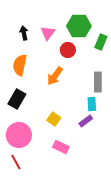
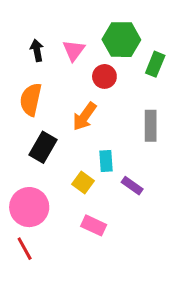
black rectangle: (17, 99) -> (43, 147), moved
cyan rectangle: (92, 104) -> (106, 161), moved
purple rectangle: (86, 121) -> (132, 186), turned 72

